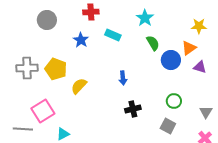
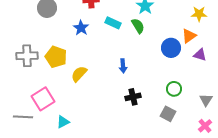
green semicircle: (153, 43) -> (138, 26), moved

